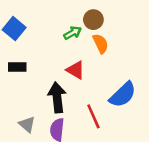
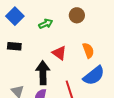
green arrow: (73, 33) -> (46, 24), moved
orange semicircle: (101, 44) -> (88, 50), moved

